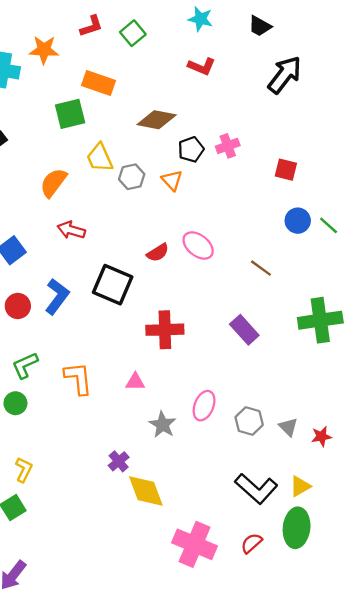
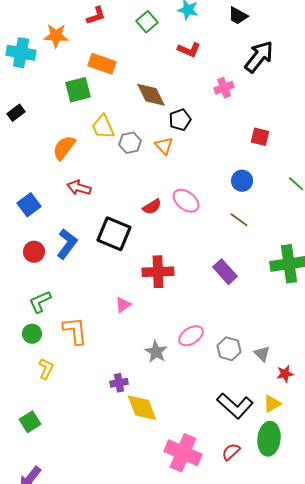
green square: (133, 33) -> (147, 22), moved
brown diamond: (157, 120) -> (151, 95), turned 52
pink cross: (228, 146) -> (224, 88), moved
blue circle: (298, 221) -> (242, 181), moved
orange L-shape: (78, 378) -> (75, 331), moved
pink triangle: (135, 382) -> (123, 305), moved, turned -36
pink ellipse: (204, 406) -> (191, 336), turned 35
red star: (321, 436) -> (285, 374), moved
purple cross: (119, 461) -> (119, 383), turned 30
yellow L-shape: (24, 470) -> (46, 369), moved

